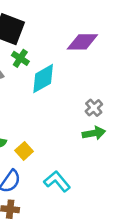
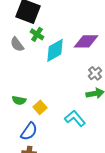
purple diamond: (82, 42) -> (86, 41), moved
cyan L-shape: (57, 181) -> (75, 118), moved

